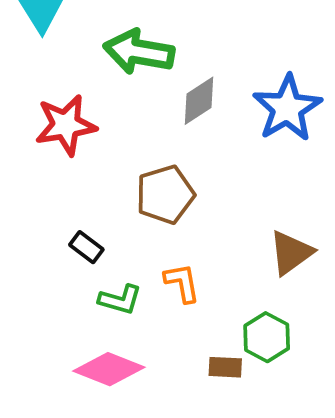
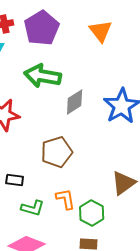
black rectangle: (86, 247) -> (15, 180), turned -30
green hexagon: (267, 337) -> (92, 213), moved

